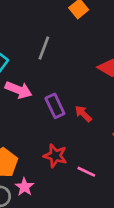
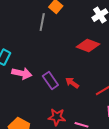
gray line: (44, 48) -> (42, 22), moved

